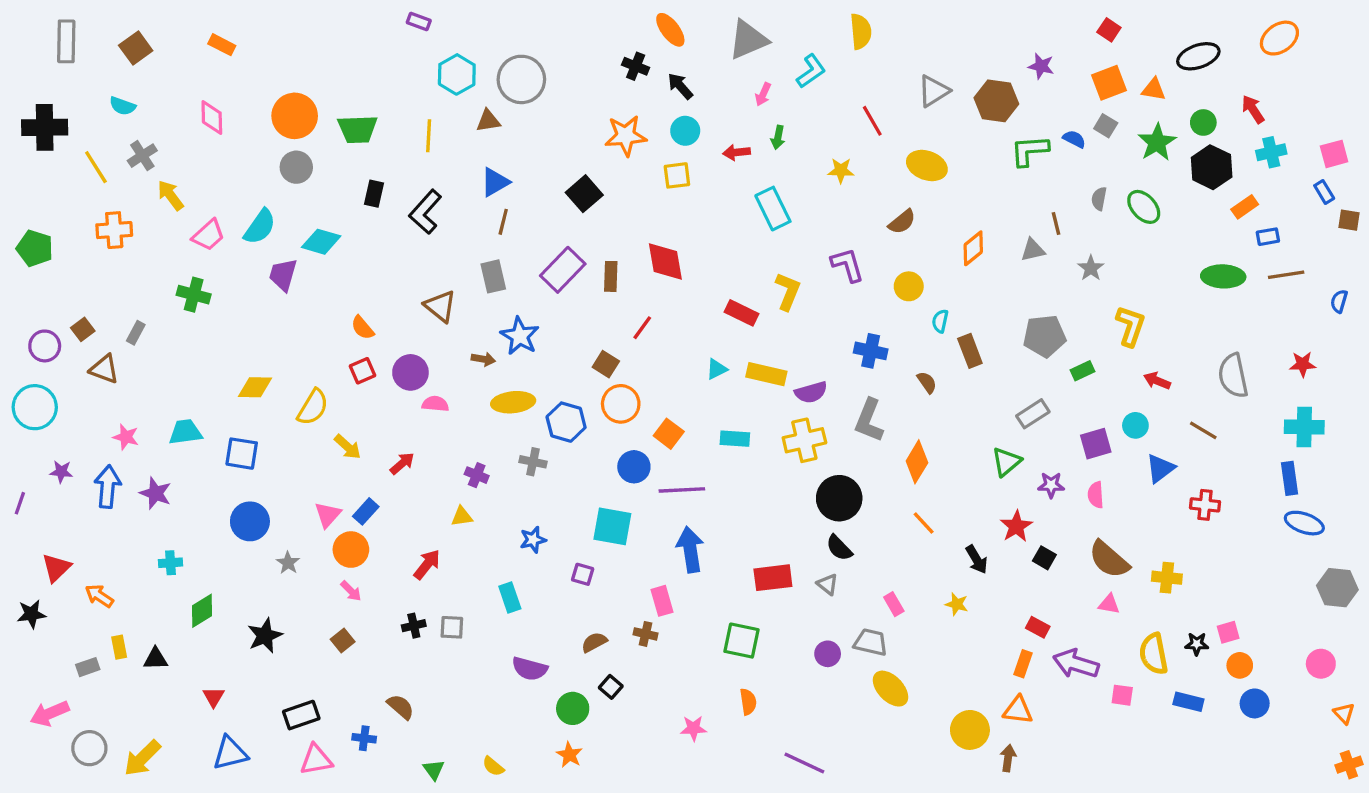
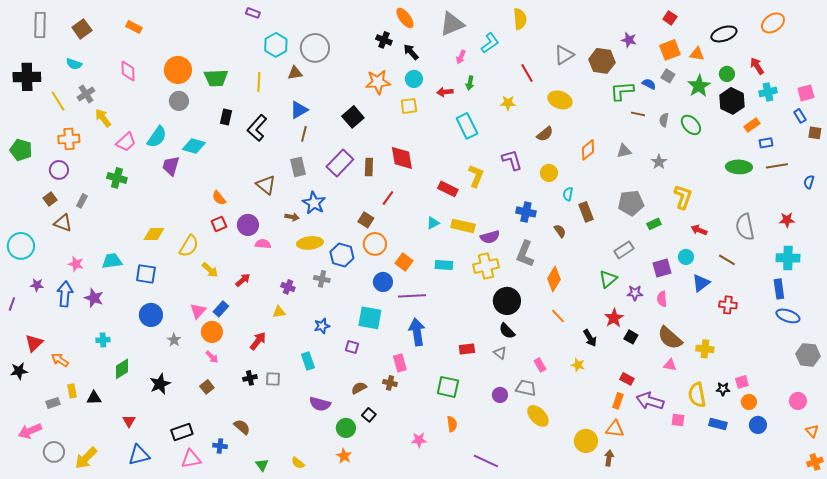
brown line: (1056, 223) -> (638, 114), moved, turned -64
purple circle: (45, 346) -> (59, 170), moved
red rectangle: (773, 578) -> (467, 349), size x0.7

